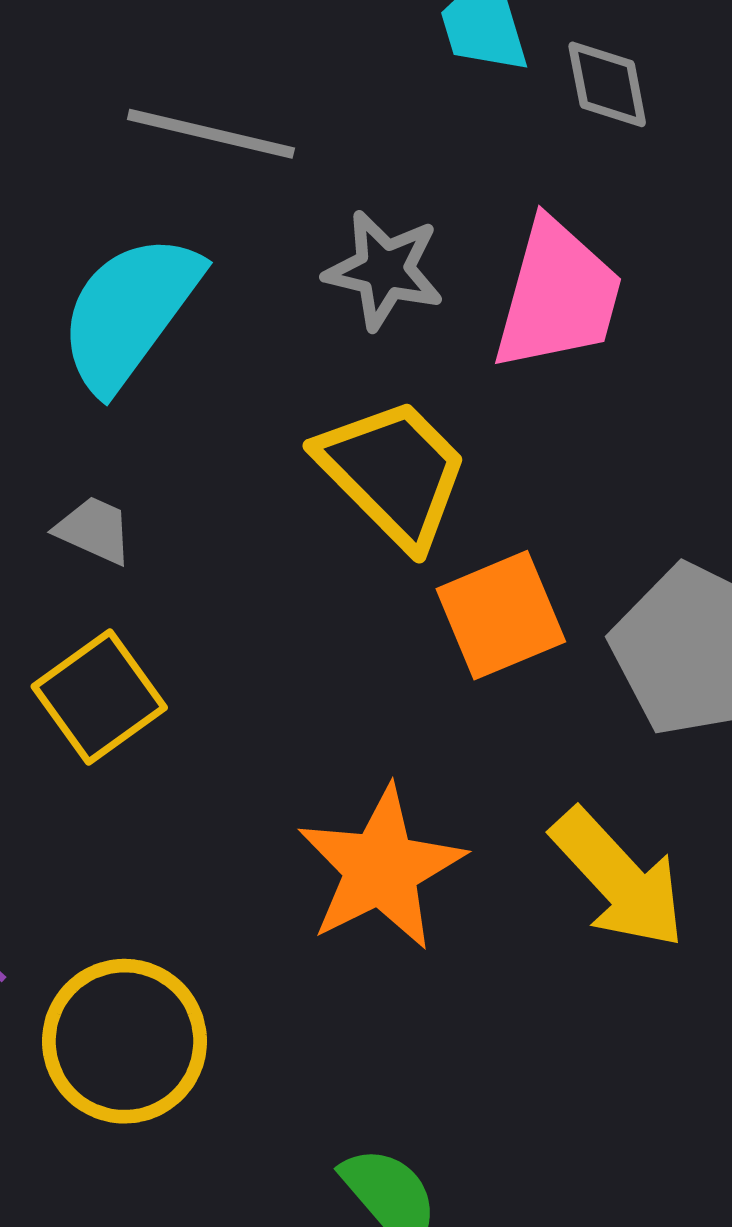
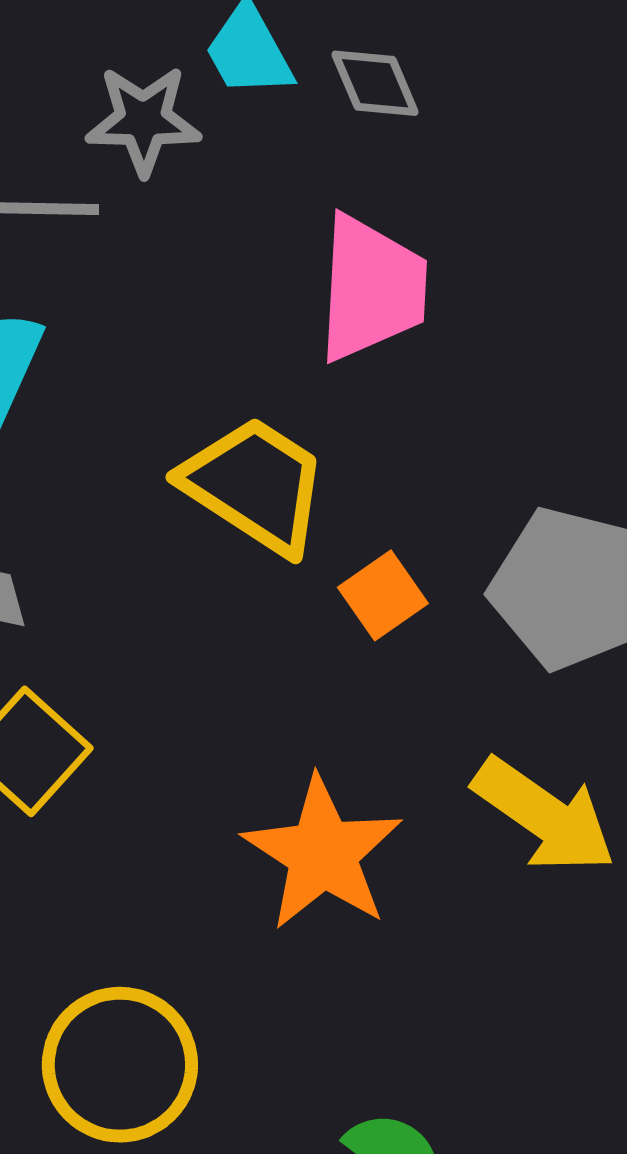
gray star: (384, 270) -> (143, 120), moved
orange square: (501, 615) -> (383, 595), size x0.7

